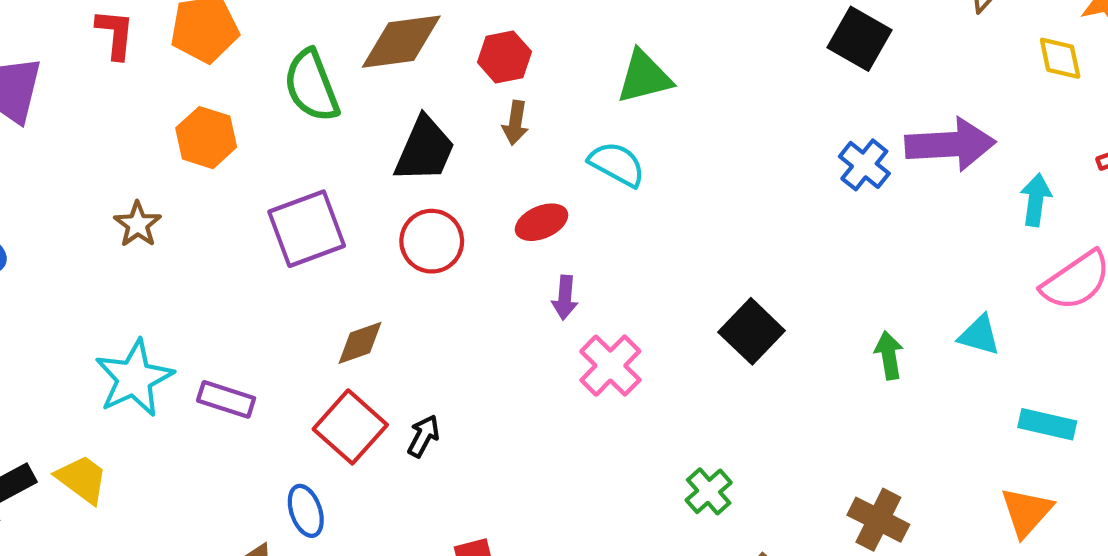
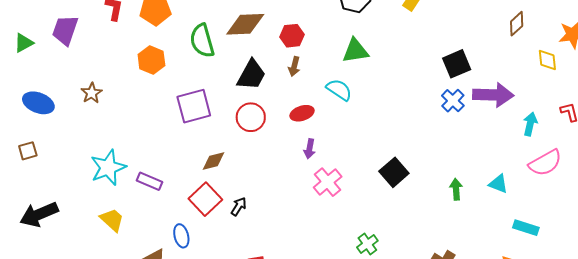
black square: (859, 39) -> (457, 64), moved, turned 32
brown star: (138, 224) -> (92, 93), moved
yellow trapezoid: (82, 479) -> (112, 220), moved

